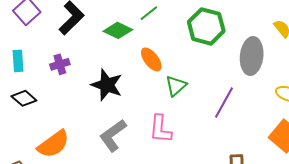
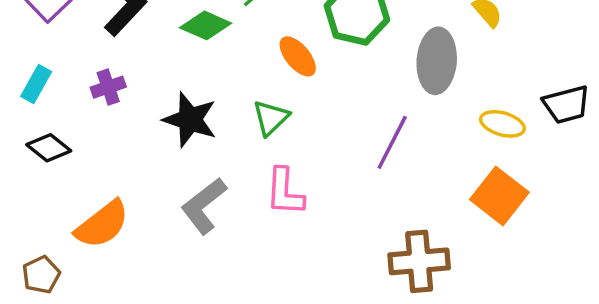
orange ellipse: (151, 59) -> (298, 56), moved
cyan rectangle: (18, 61) -> (36, 84), turned 35
green triangle: (176, 86) -> (271, 118), moved

